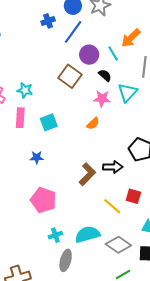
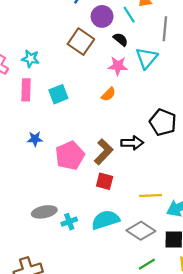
blue star: (37, 157) -> (35, 139), moved
red square: (133, 196) -> (105, 181), moved
pink pentagon: (43, 200) -> (70, 156), moved, turned 30
yellow line: (112, 206) -> (151, 195), moved, turned -42
gray ellipse: (66, 260) -> (44, 212), moved, turned 65

